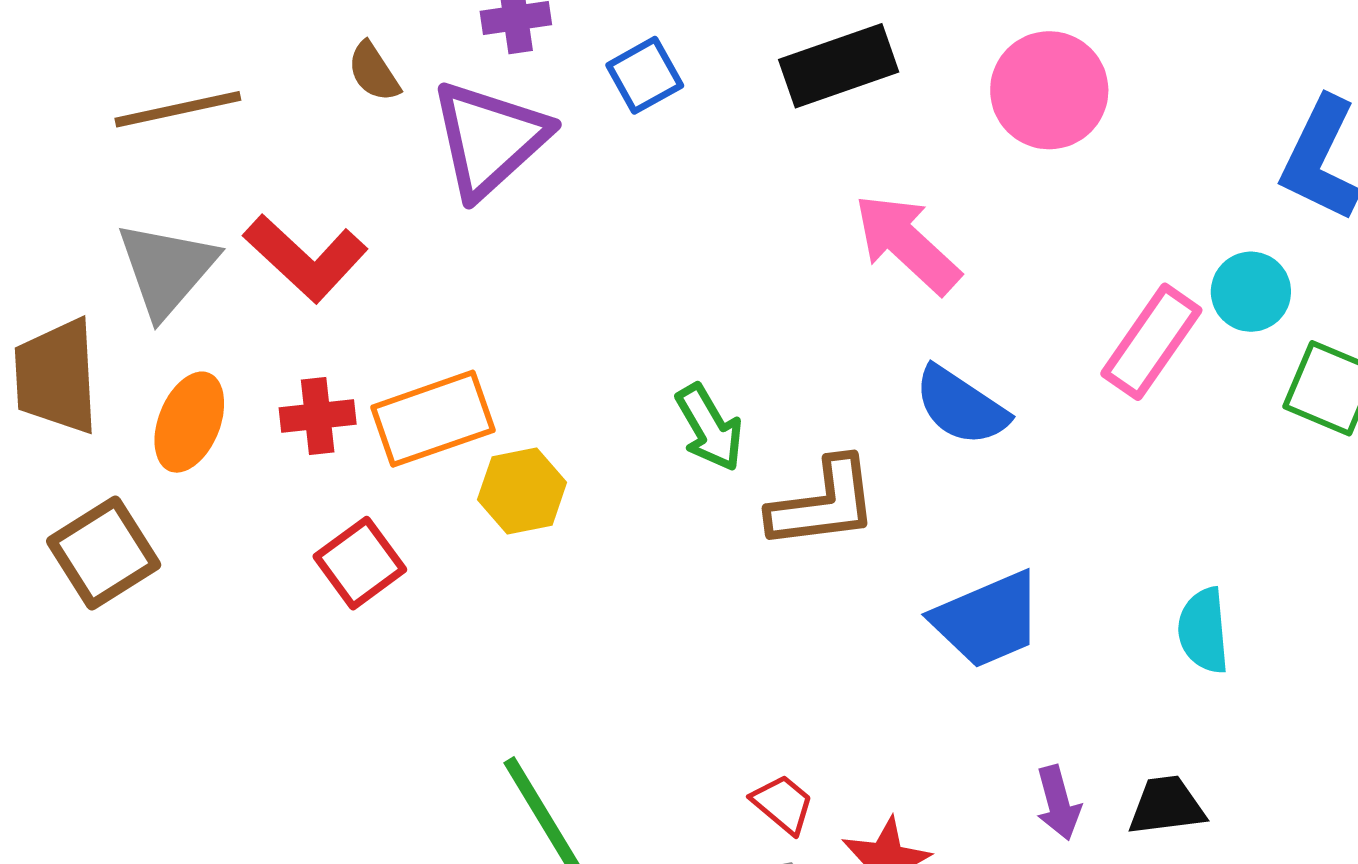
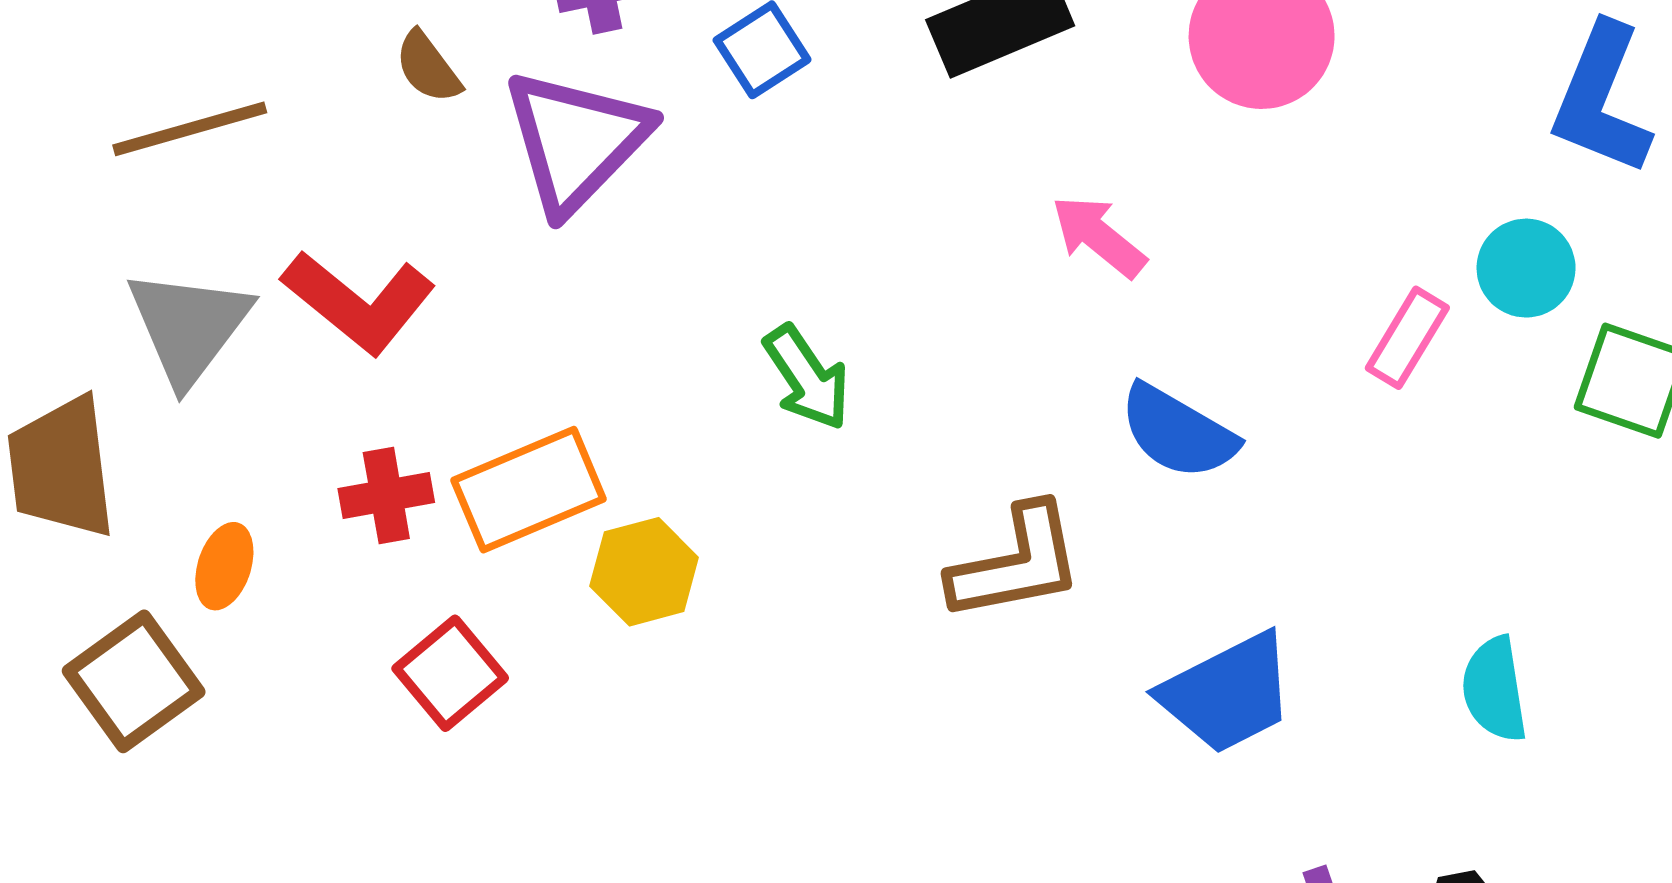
pink arrow: (907, 244) -> (1099, 236), size x0.7
pink rectangle: (1151, 342) -> (1407, 338), size x0.7
orange ellipse: (189, 422) -> (224, 566), moved, size x0.7
green arrow: (709, 428) -> (807, 378), moved

